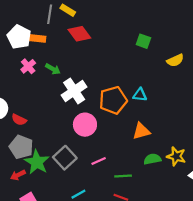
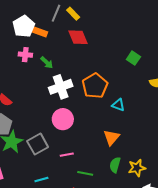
pink cross: (28, 66) -> (25, 55), turned 32
orange pentagon: (113, 100) -> (95, 86), moved, turned -30
orange triangle: (141, 131) -> (111, 137), turned -48
yellow star: (176, 156) -> (137, 168), turned 30
green semicircle: (152, 159) -> (115, 165), turned -77

